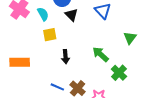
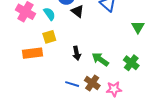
yellow square: (50, 35) -> (49, 37), moved
green arrow: (101, 54) -> (100, 59), moved
orange rectangle: (20, 62) -> (33, 53), moved

